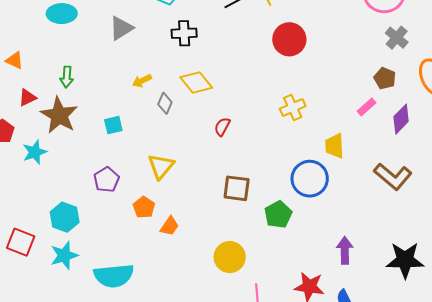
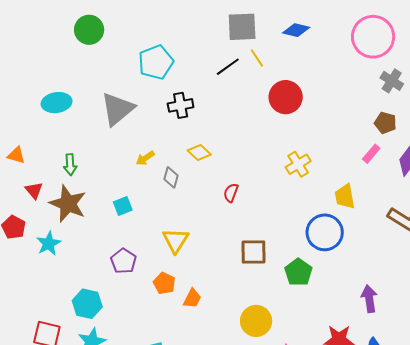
gray triangle: (121, 28) -> (118, 109), size x1.4
yellow diamond: (196, 82) -> (199, 153), size x0.7
red triangle: (27, 98) -> (34, 190), turned -36

